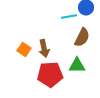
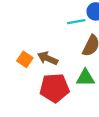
brown arrow: (44, 48) -> (48, 58), turned 126

